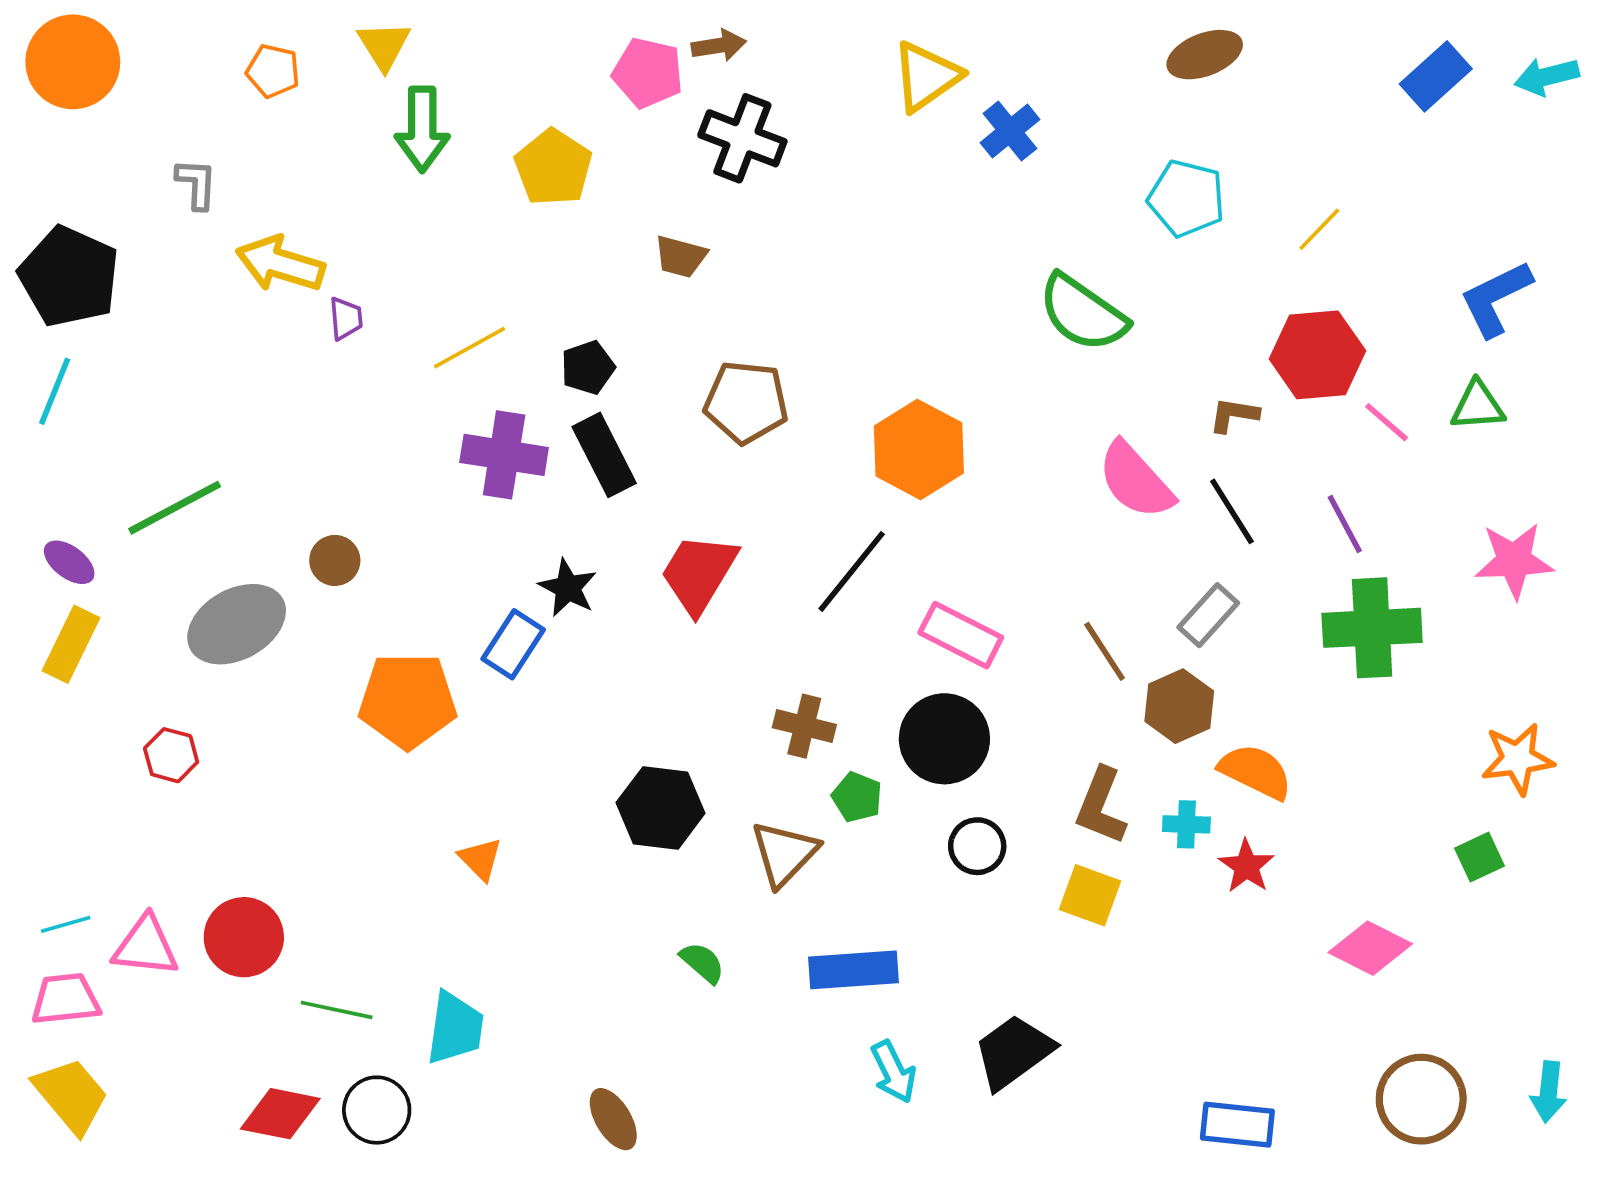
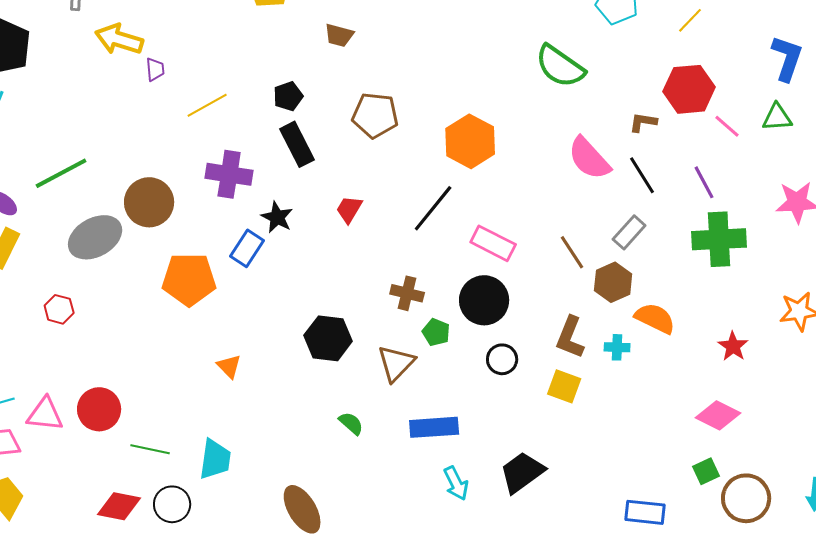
blue L-shape: (1496, 298) -> (787, 58), turned 135
yellow line: (469, 348) -> (207, 105), moved
purple cross: (504, 455) -> (229, 174), moved
brown circle: (335, 560) -> (149, 202), size x1.8
red trapezoid: (699, 573) -> (349, 209), size x0.6
green square: (1479, 857) -> (706, 471), moved
red star: (1246, 866) -> (733, 346), moved
brown ellipse: (613, 1119) -> (302, 509), size x1.4

